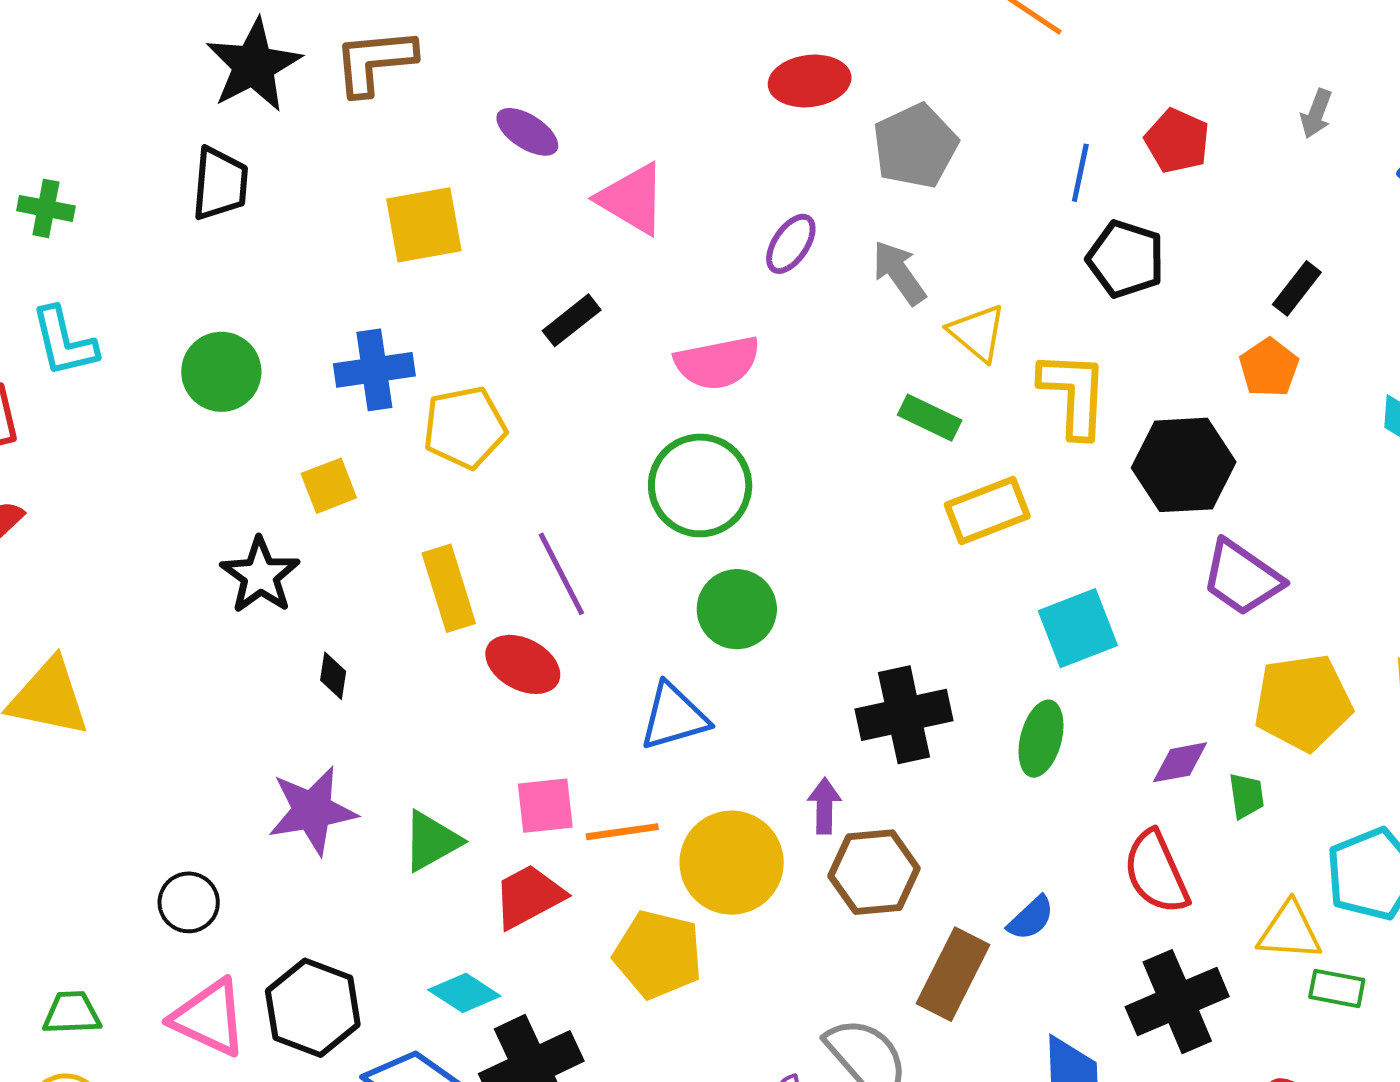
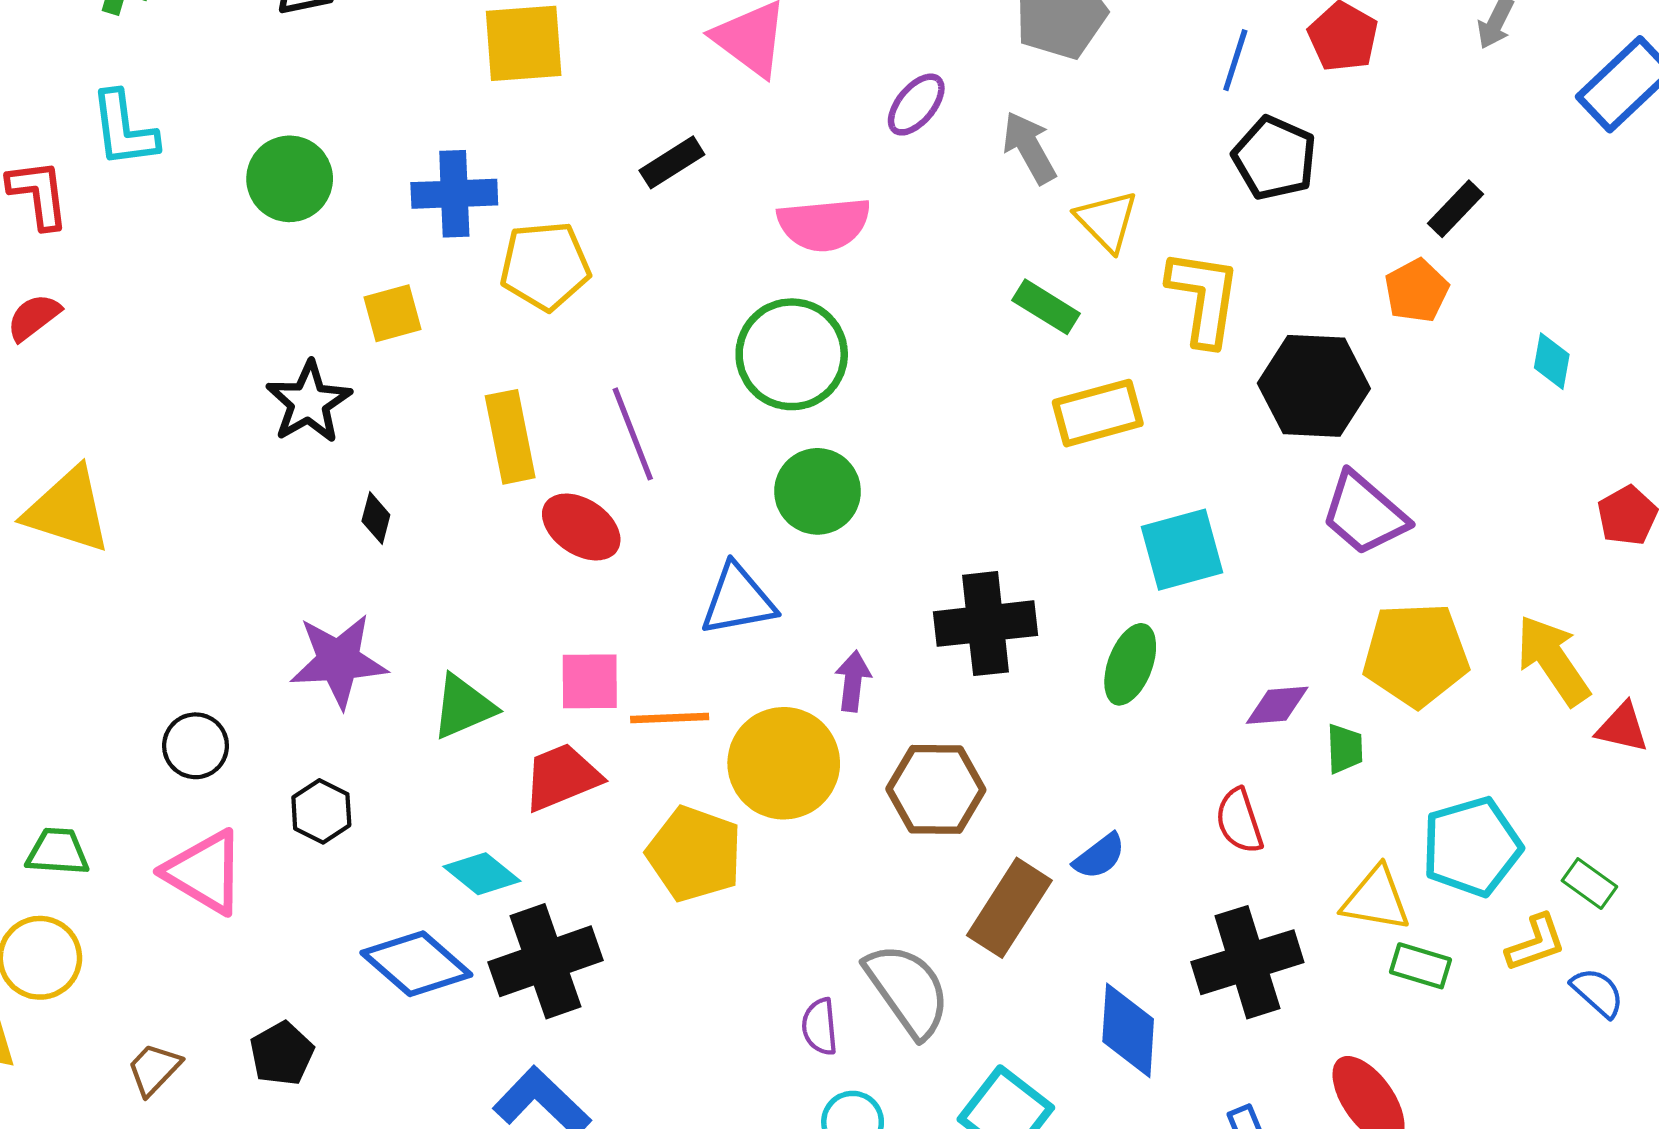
purple arrow: (824, 806) -> (853, 681), moved
red semicircle: (1156, 872) -> (1239, 821), size x0.7
black hexagon: (313, 1008) -> (321, 811), moved, size x0.6

